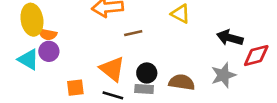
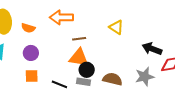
orange semicircle: (48, 34) -> (28, 28), moved
purple circle: (49, 51) -> (31, 53), moved
orange triangle: (112, 69) -> (79, 58), moved, turned -35

